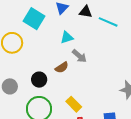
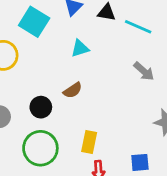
gray arrow: (79, 56) -> (144, 71), moved
yellow rectangle: (74, 104) -> (89, 142), turned 56

